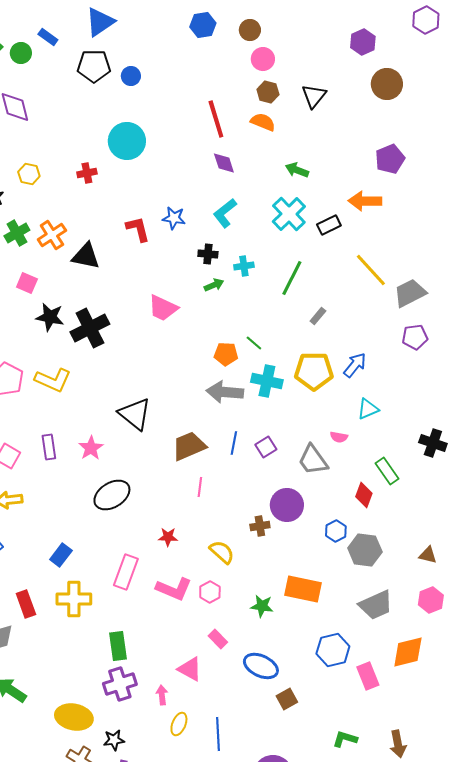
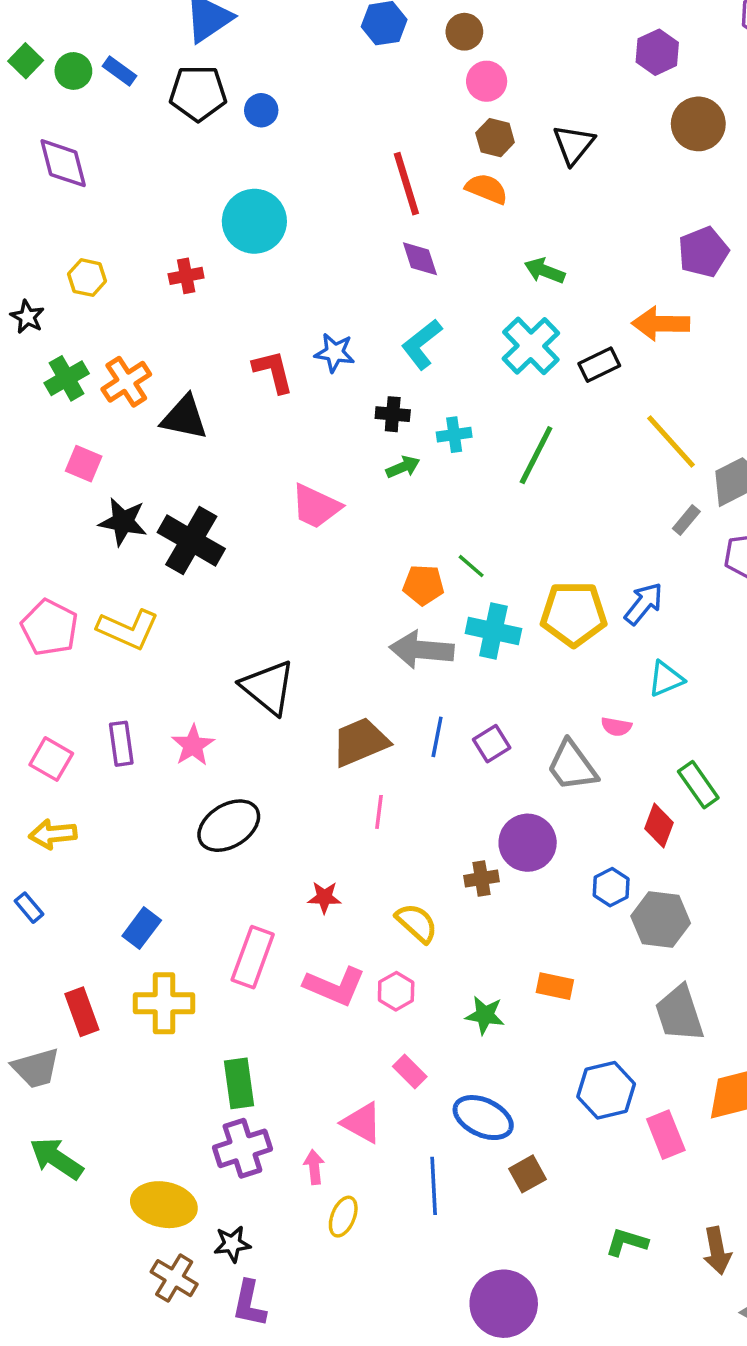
blue rectangle: (48, 37) -> (120, 71), moved
gray rectangle: (318, 316) -> (686, 520), moved
black cross: (90, 328) -> (191, 540), turned -33
orange rectangle: (303, 589) -> (555, 986), size x0.6
gray trapezoid: (376, 605) -> (679, 1013), turned 96
blue line: (218, 734) -> (434, 1186), moved

